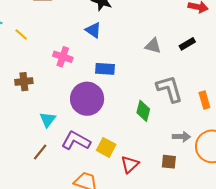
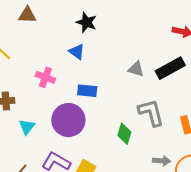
black rectangle: (187, 44) -> (170, 68), size x1.8
cyan triangle: (48, 120) -> (27, 127), moved

